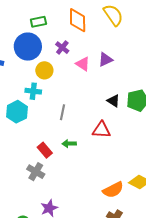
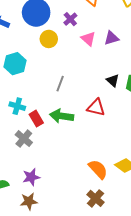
cyan cross: (33, 91) -> (17, 106), moved
cyan hexagon: (17, 112) -> (15, 64), moved
green arrow: (69, 144) -> (62, 116), size x1.6
orange semicircle: (113, 190) -> (98, 169), turned -115

